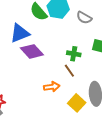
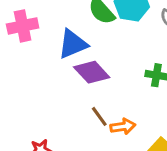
brown line: (69, 71) -> (99, 116), moved

